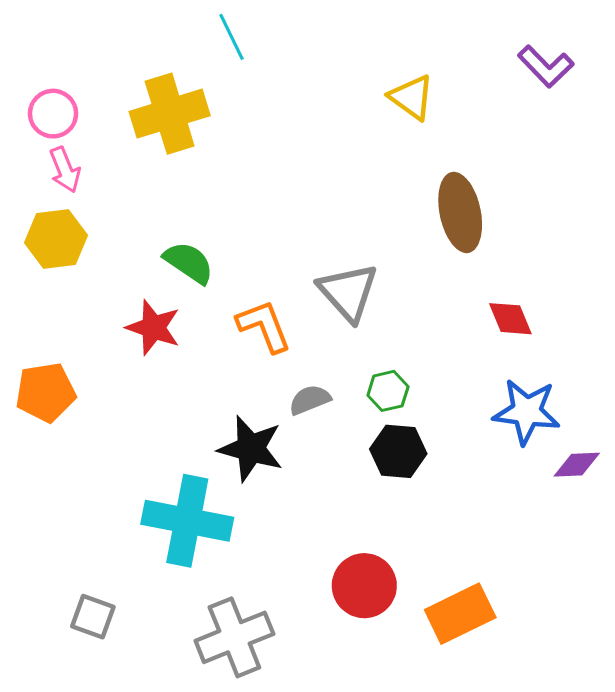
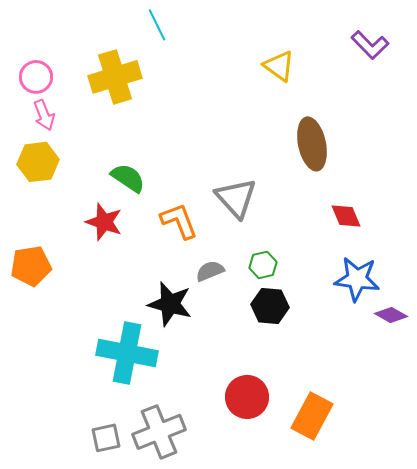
purple diamond: (577, 465) -> (391, 315), turned 32
orange rectangle: (460, 614) -> (312, 416), turned -36
gray square: (93, 617) -> (106, 438), moved, turned -32

